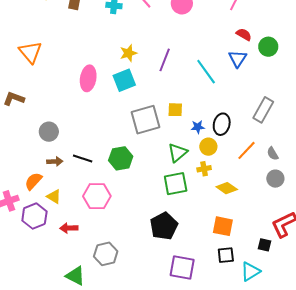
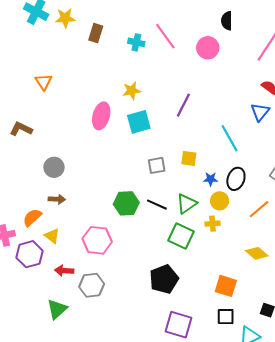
orange triangle: (30, 52) -> (44, 82), size x0.7
yellow star: (128, 53) -> (132, 91), moved
cyan line: (206, 72) -> (230, 138), moved
gray square: (145, 120) -> (157, 165), size x0.6
black line: (83, 159) -> (157, 205), moved
green square: (176, 184) -> (181, 236), turned 30
yellow diamond: (227, 188) -> (257, 253), moved
gray hexagon: (106, 254) -> (92, 285), moved
green triangle: (75, 276) -> (57, 309), moved, turned 45

